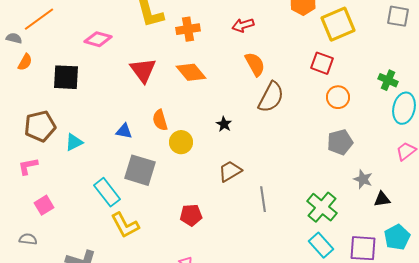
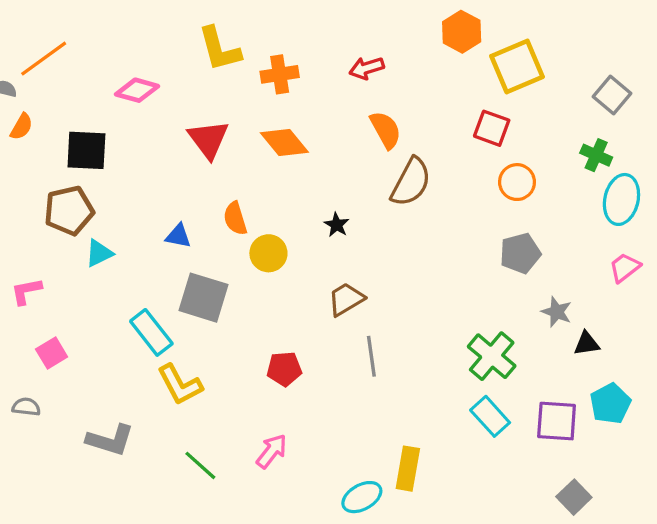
gray square: (398, 16) -> (612, 95), moved, turned 30
brown pentagon: (40, 126) -> (69, 211), moved
gray line: (263, 199) -> (371, 356), moved

